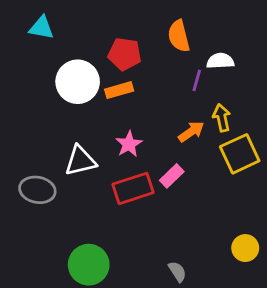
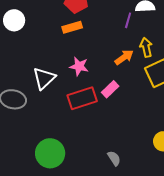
white circle: (78, 82) -> (14, 20), moved, size x0.7
pink star: (129, 144) -> (79, 66), turned -30
white triangle: (80, 161) -> (44, 78), turned -30

